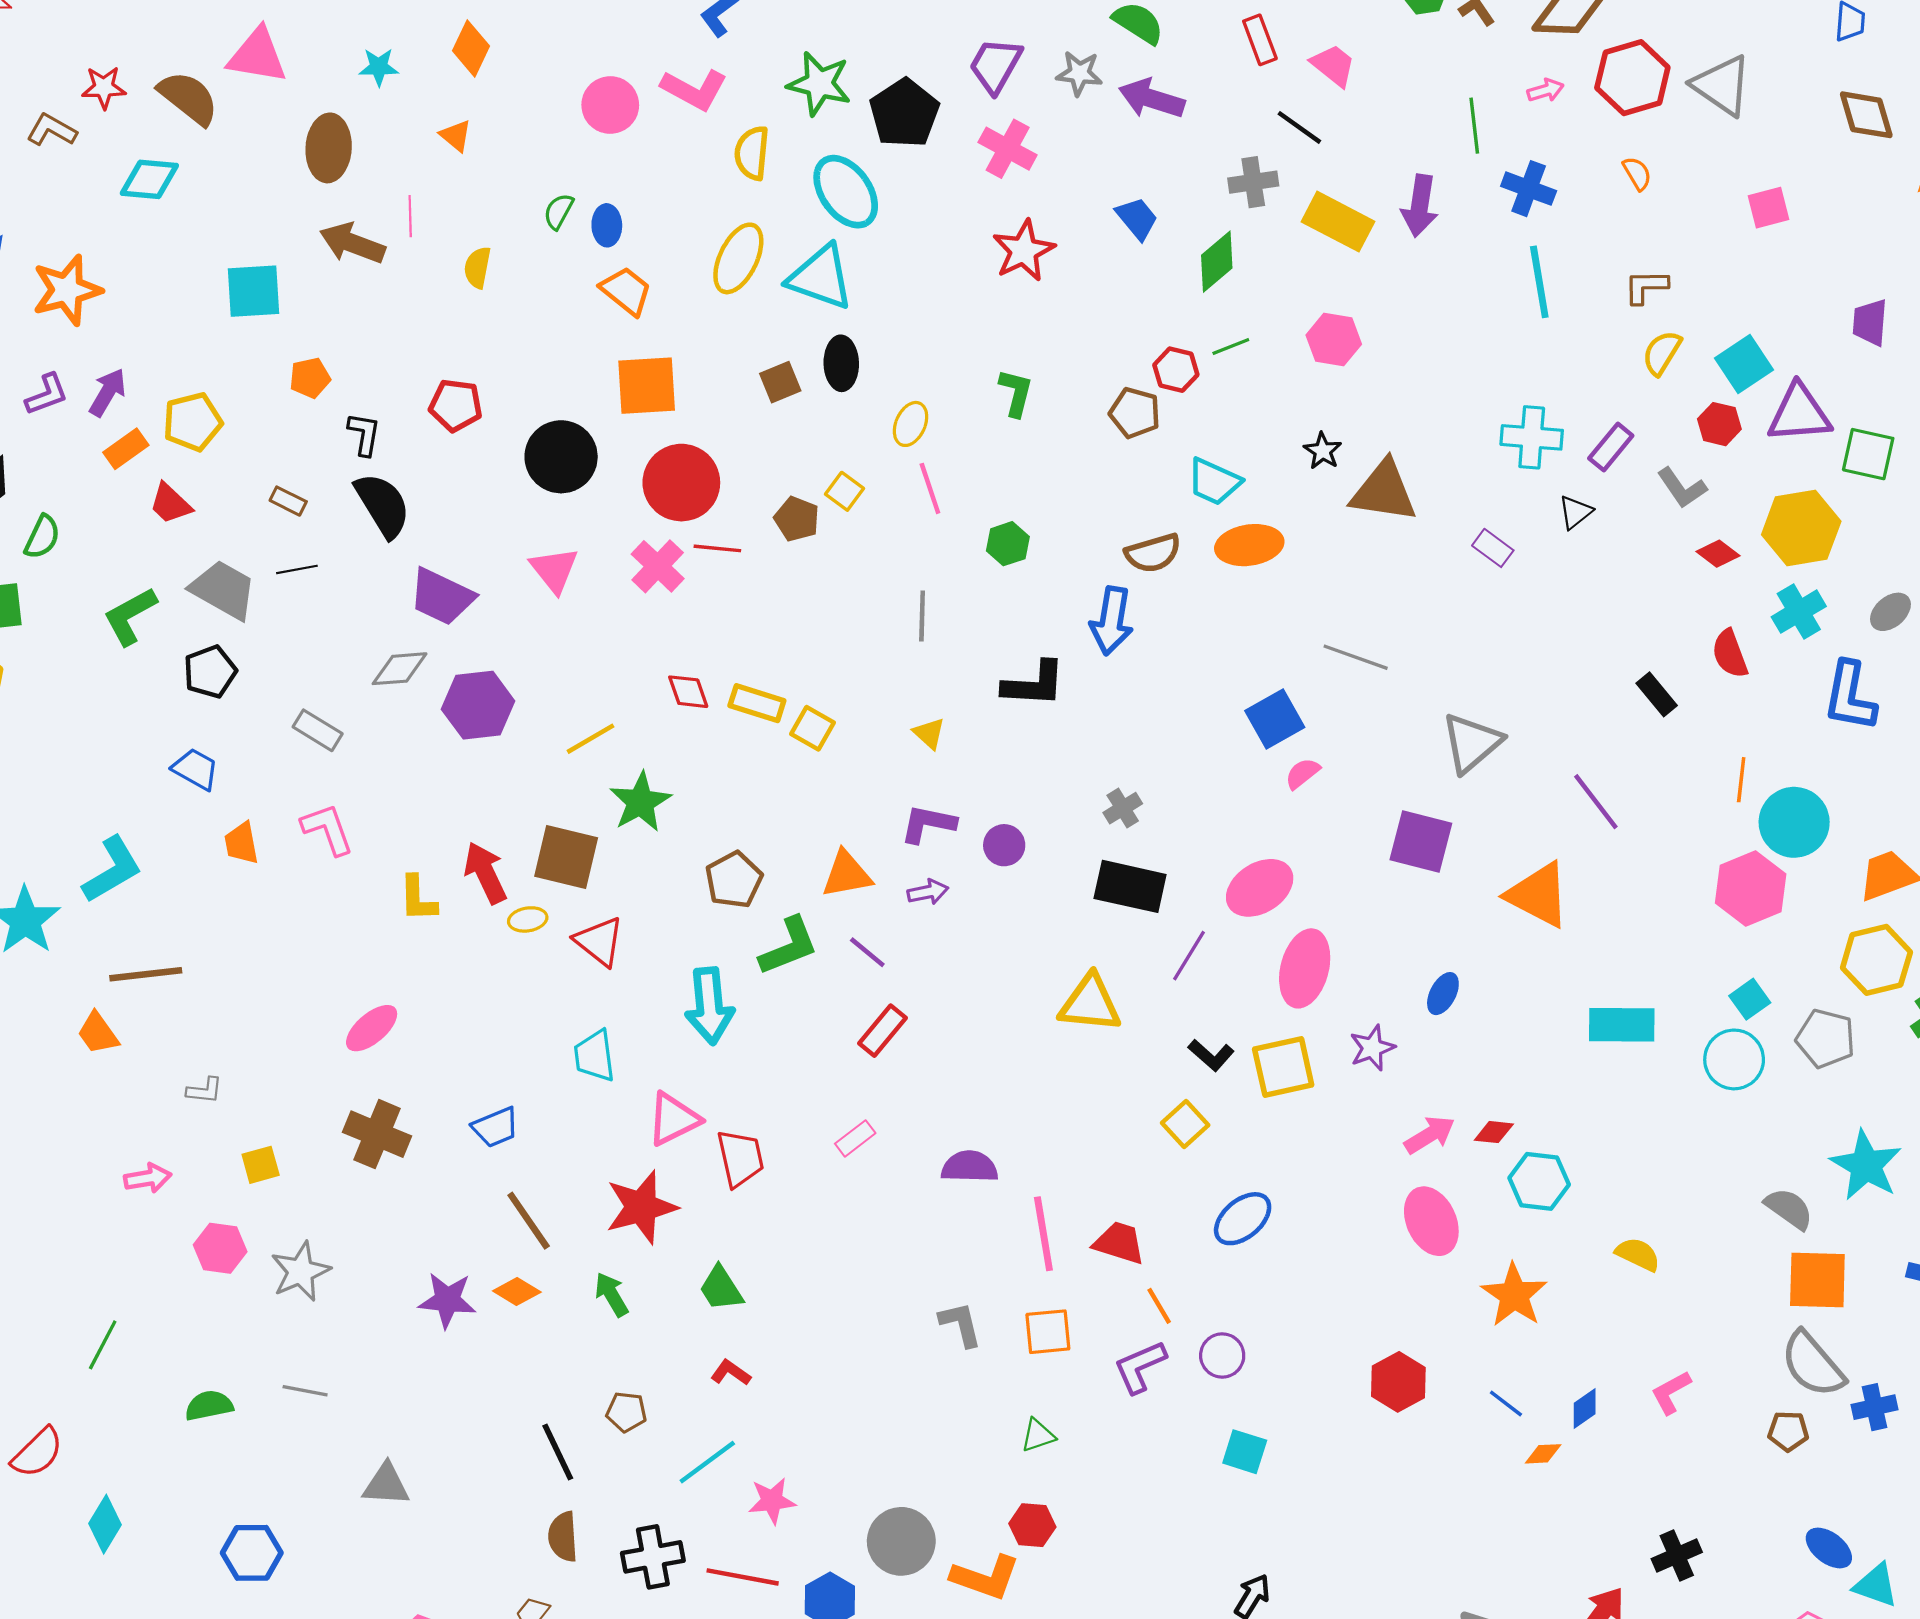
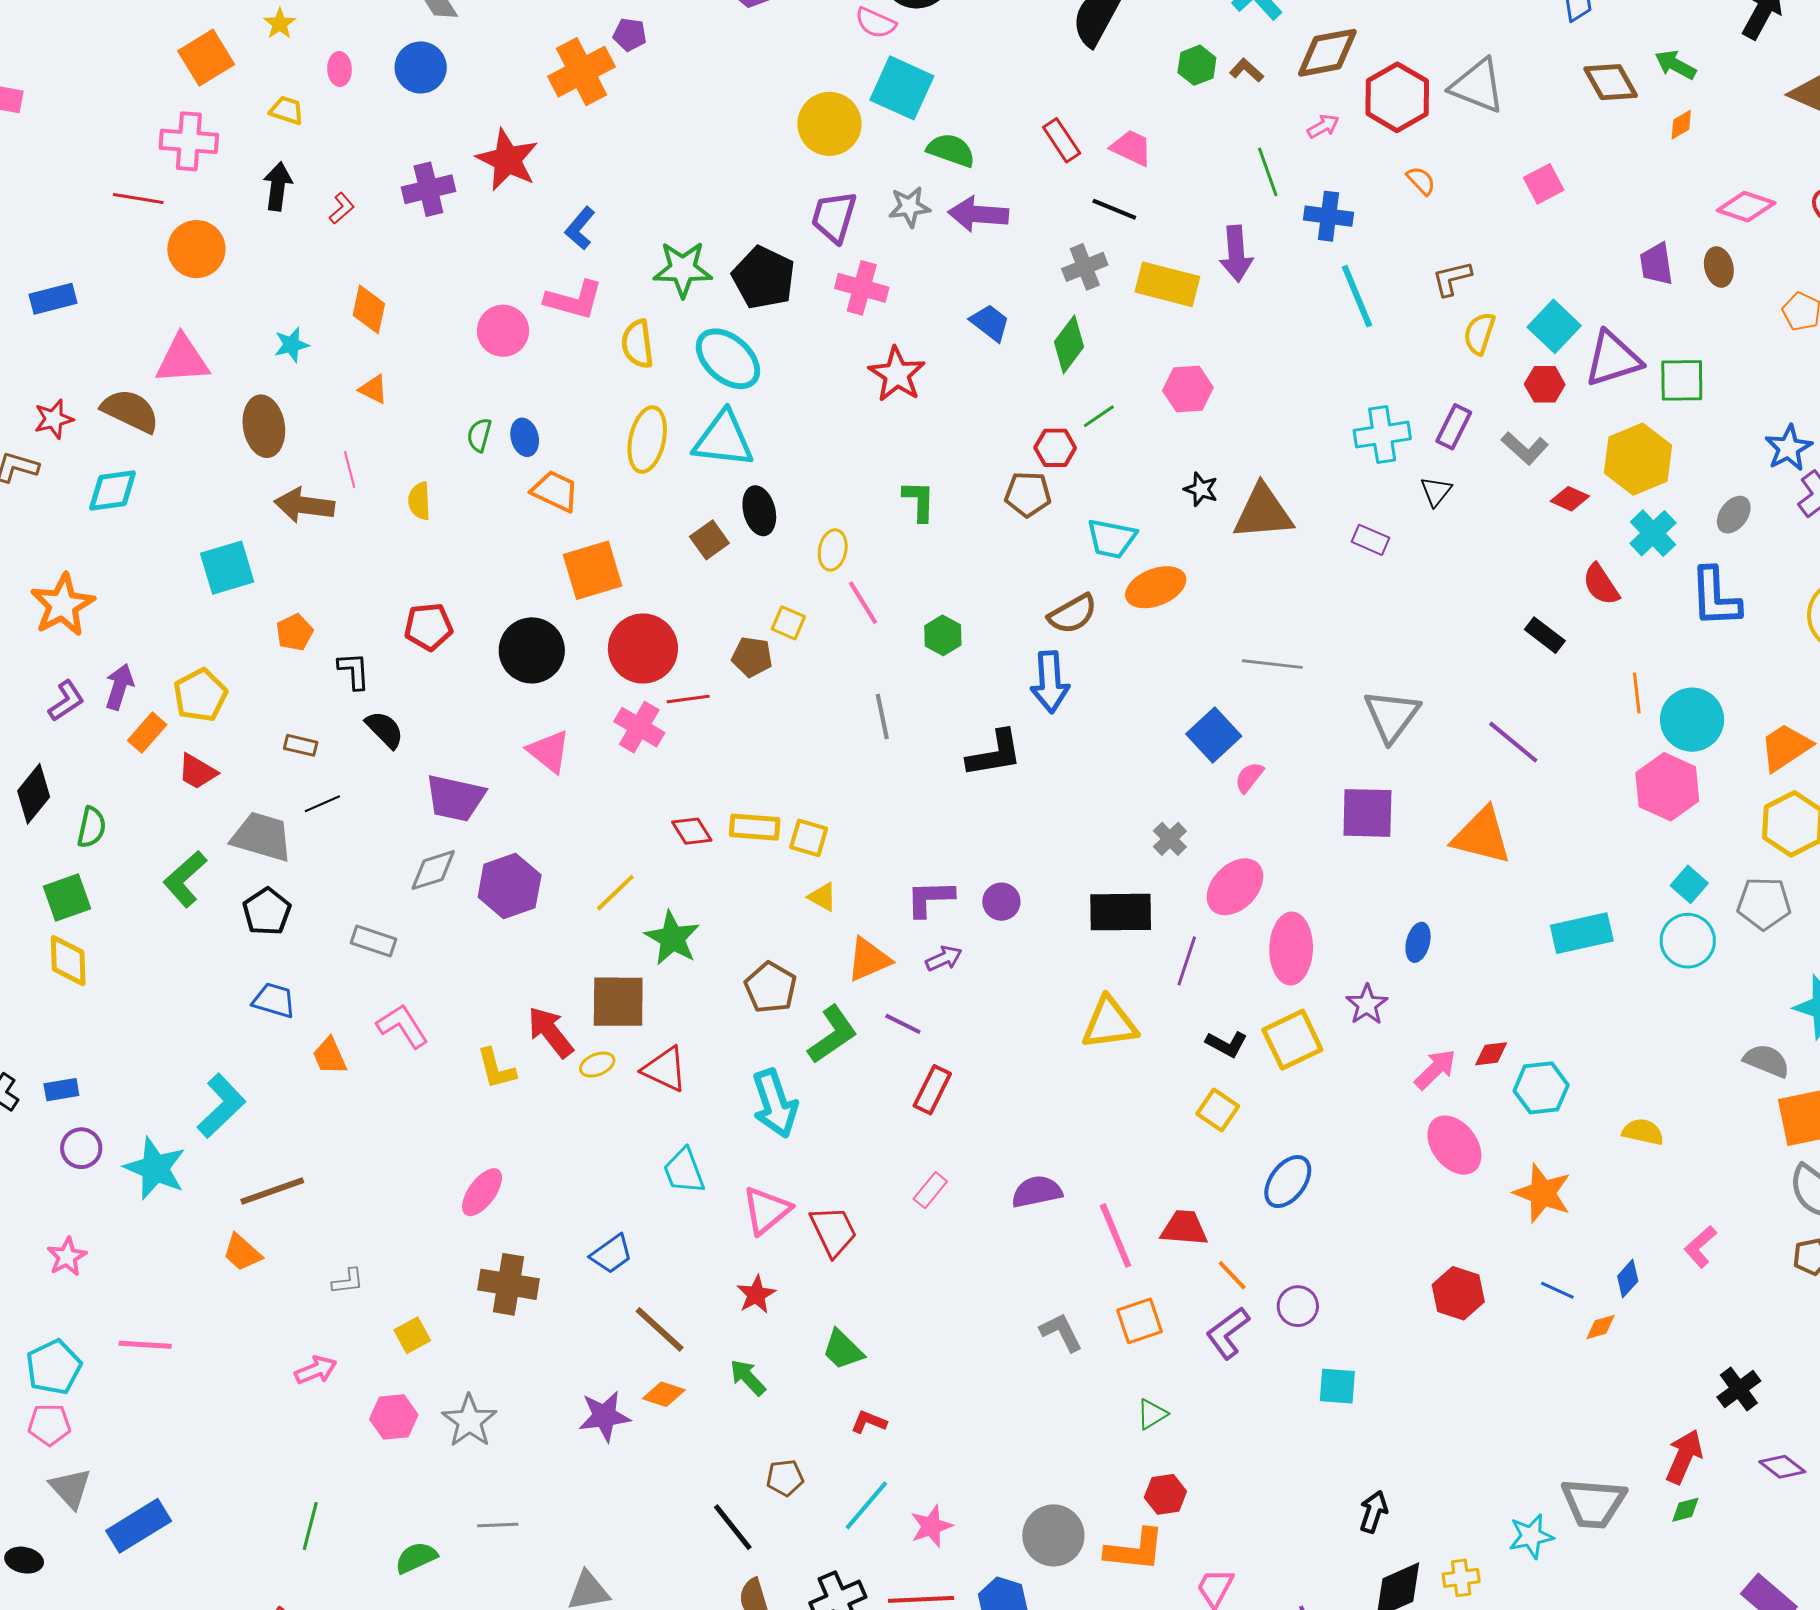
black semicircle: (383, 505) -> (385, 730), size x0.7
yellow triangle: (929, 733) -> (822, 897), moved
gray cross: (1123, 808) -> (1170, 839), moved
red star: (641, 1207) -> (756, 1295), size x0.6

